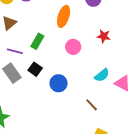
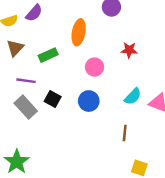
green rectangle: (37, 41) -> (48, 55), moved, turned 42
blue circle: (58, 83) -> (89, 101), moved
brown line: (92, 105) -> (125, 133), turned 56

